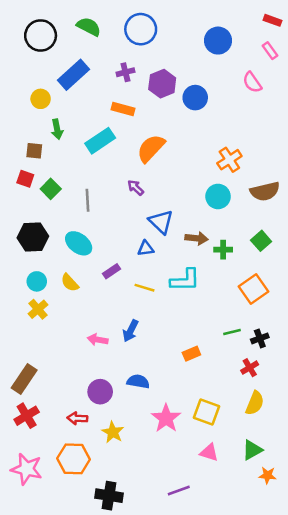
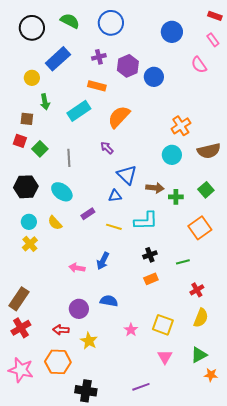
black cross: (260, 338) -> (150, 255), moved
pink star: (166, 418) -> (131, 330), size x0.6
pink triangle: (209, 452) -> (165, 357), turned 42

